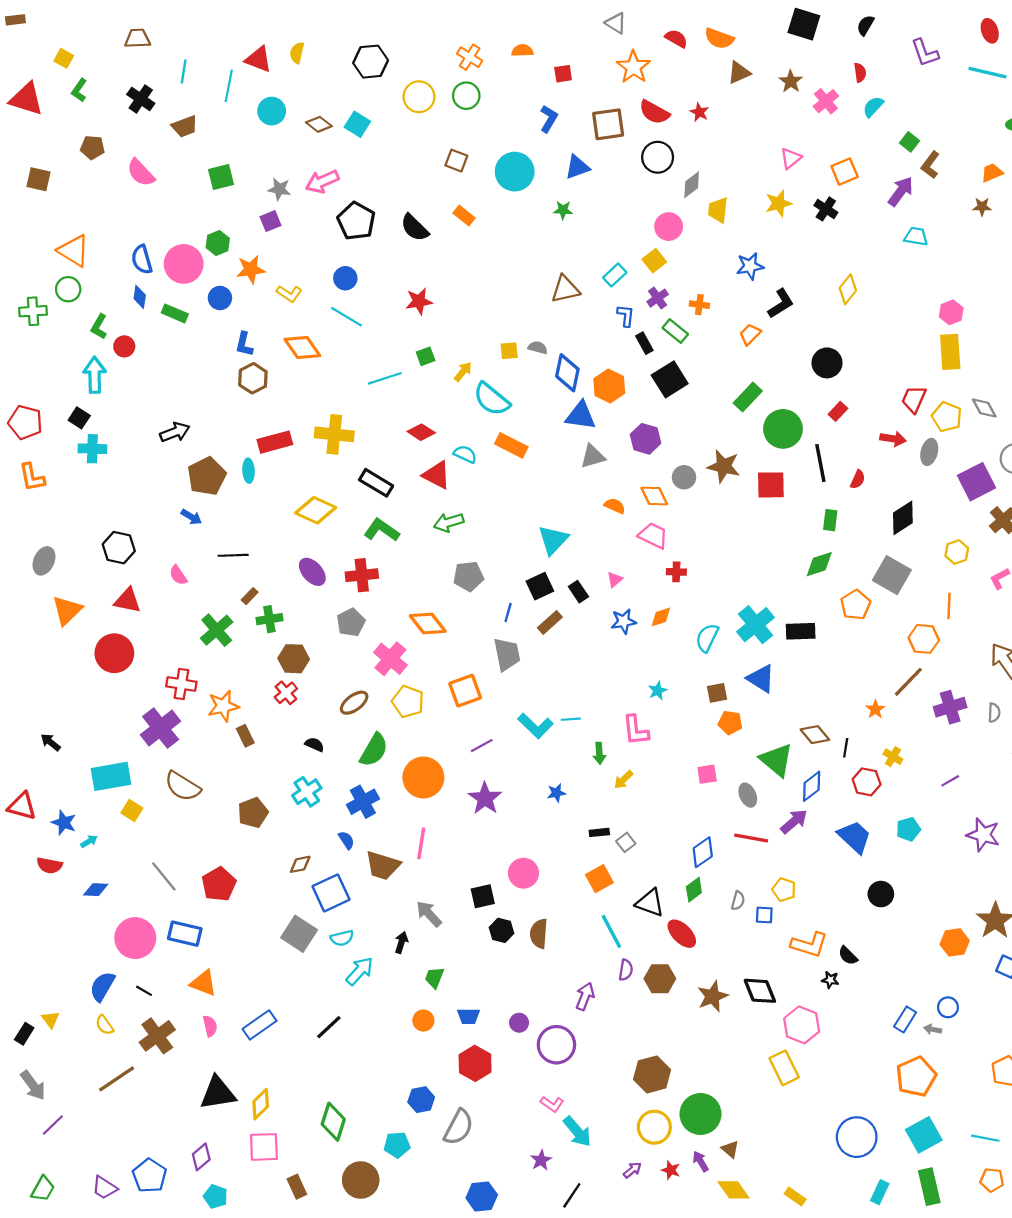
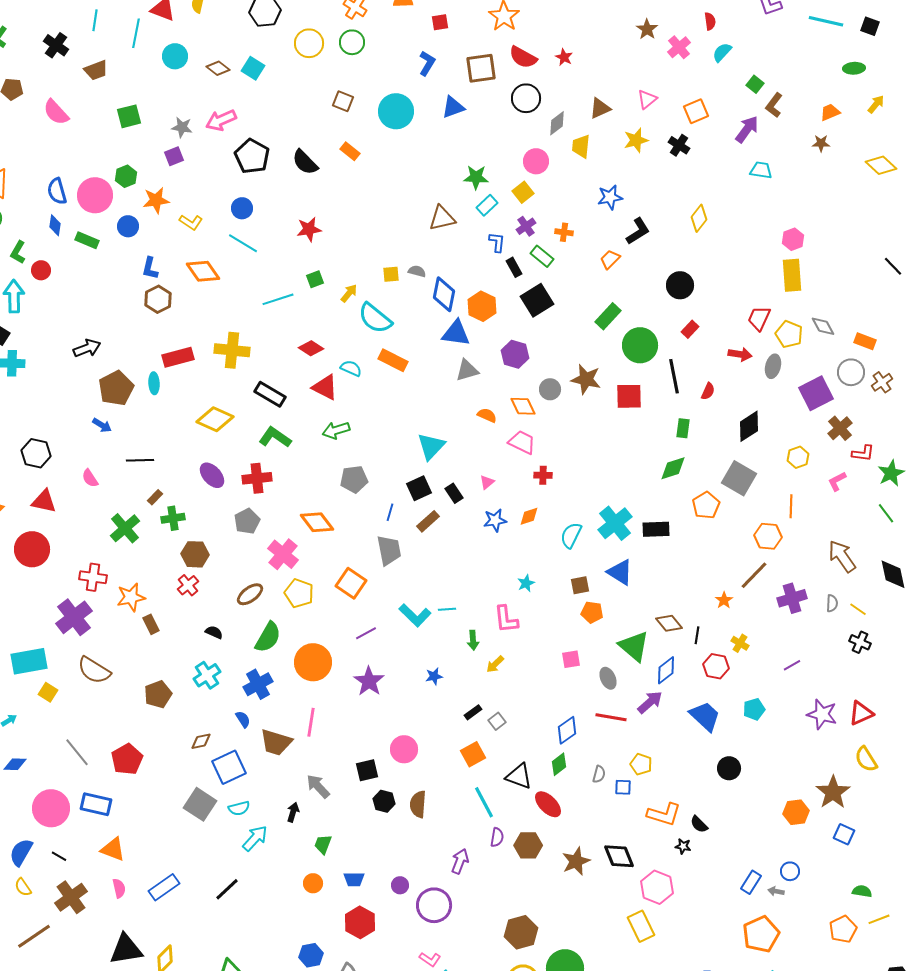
brown triangle: (739, 73) -> (600, 108), moved
green star: (563, 210) -> (476, 177), moved, size x1.4
orange square: (465, 691) -> (351, 583), turned -36
black rectangle: (599, 832) -> (473, 712), turned -30

